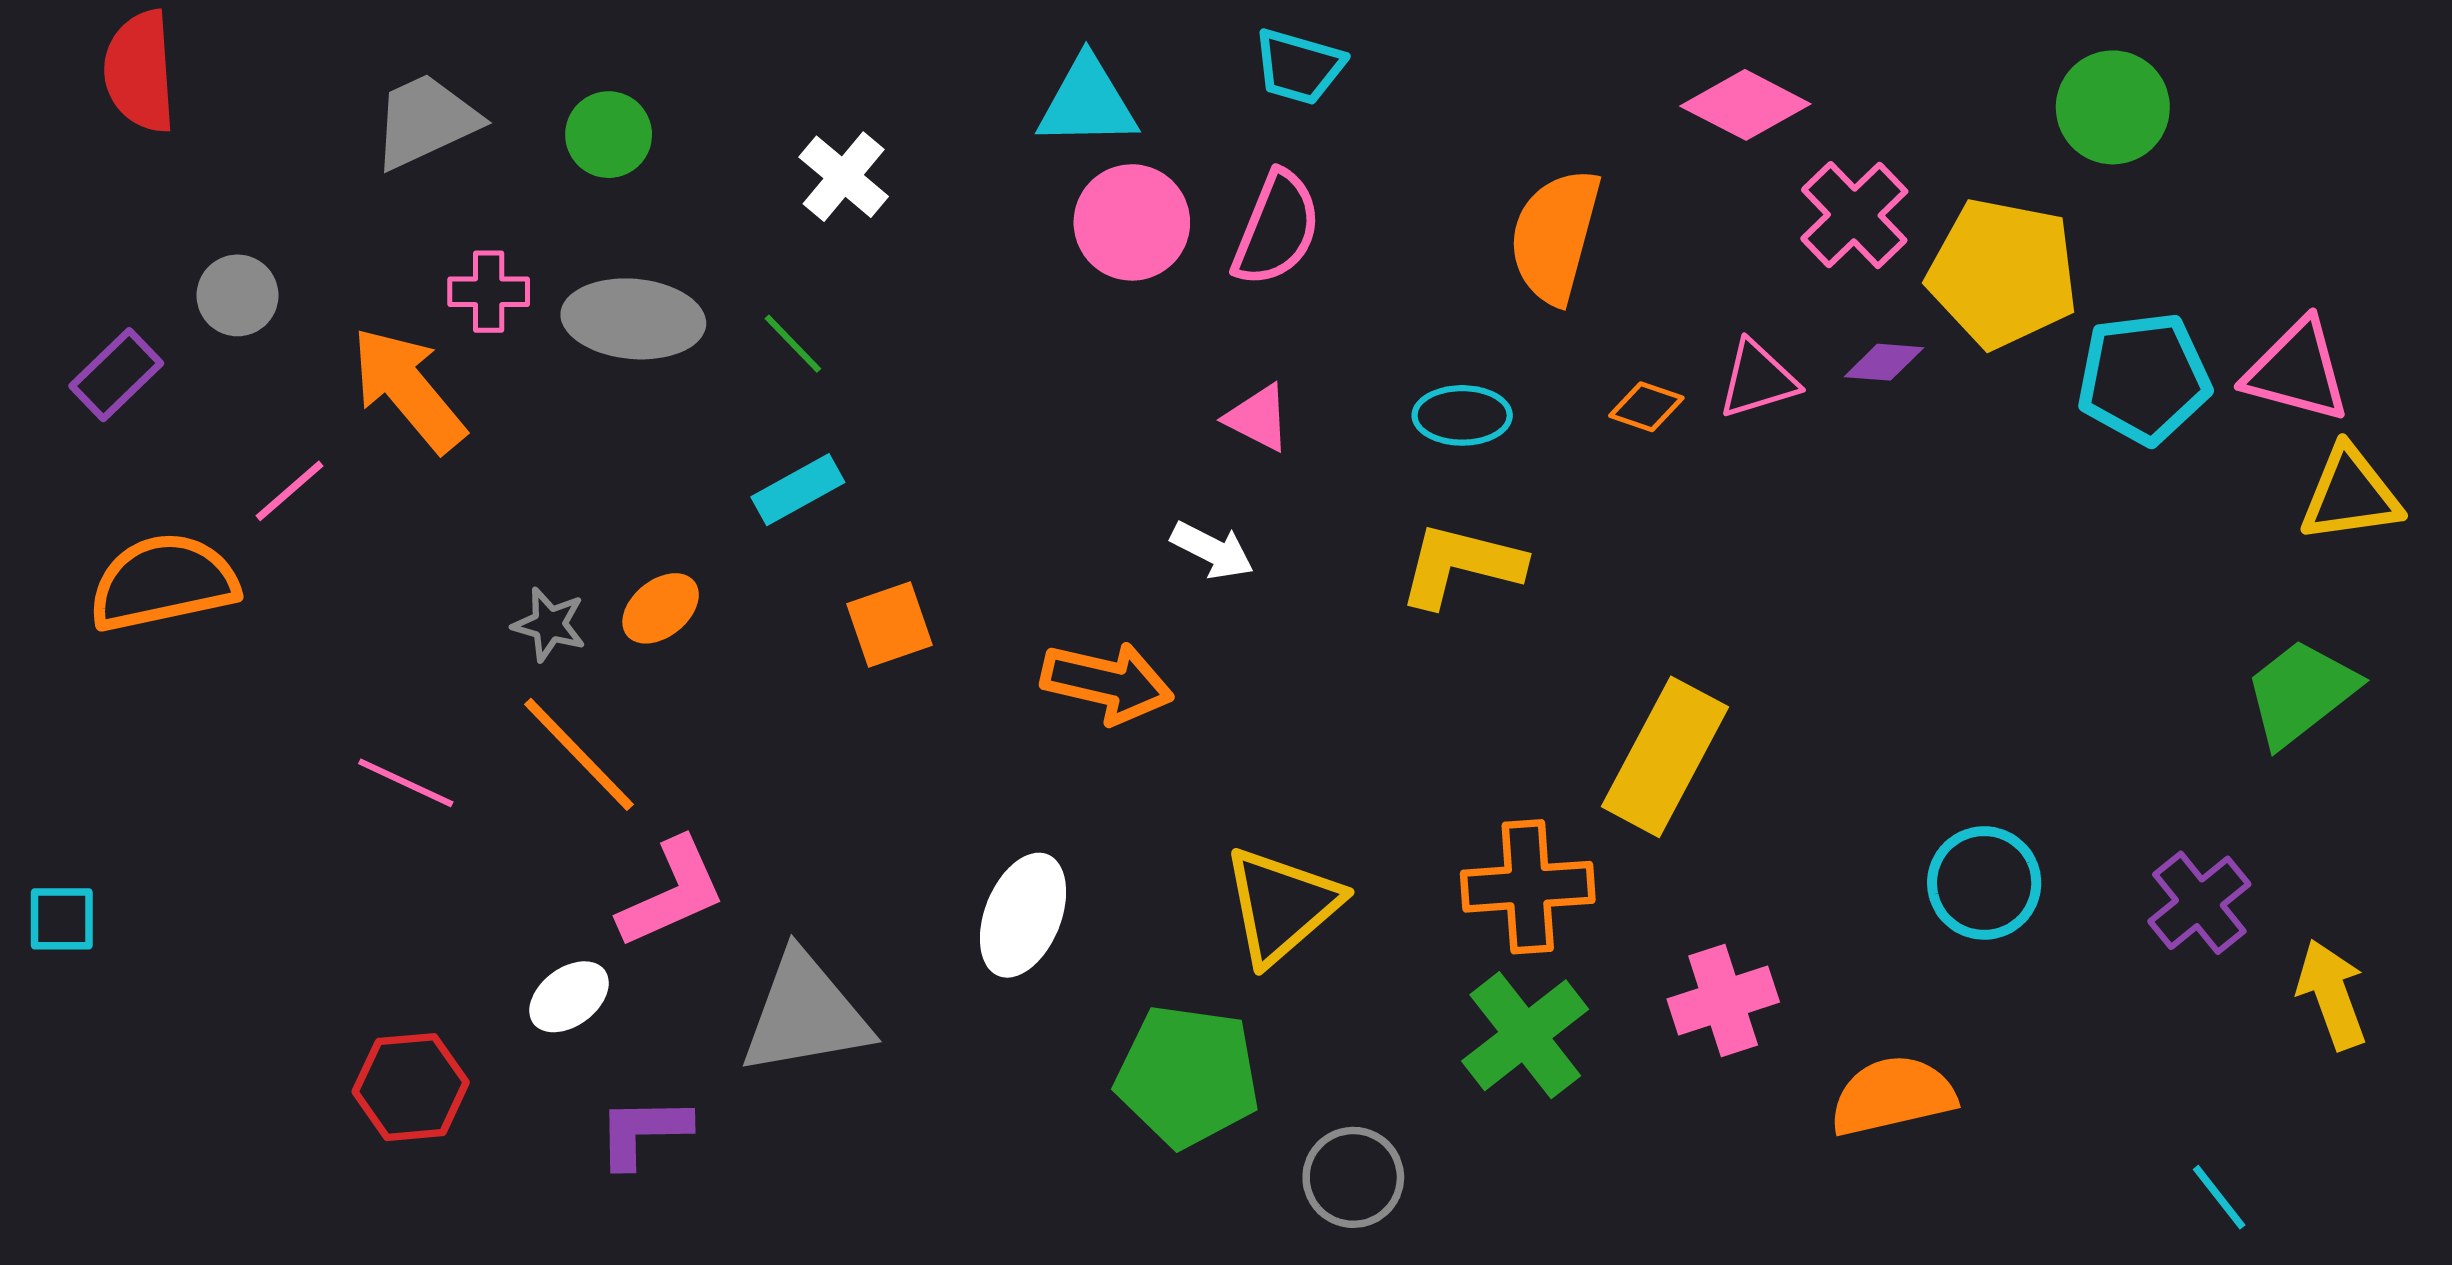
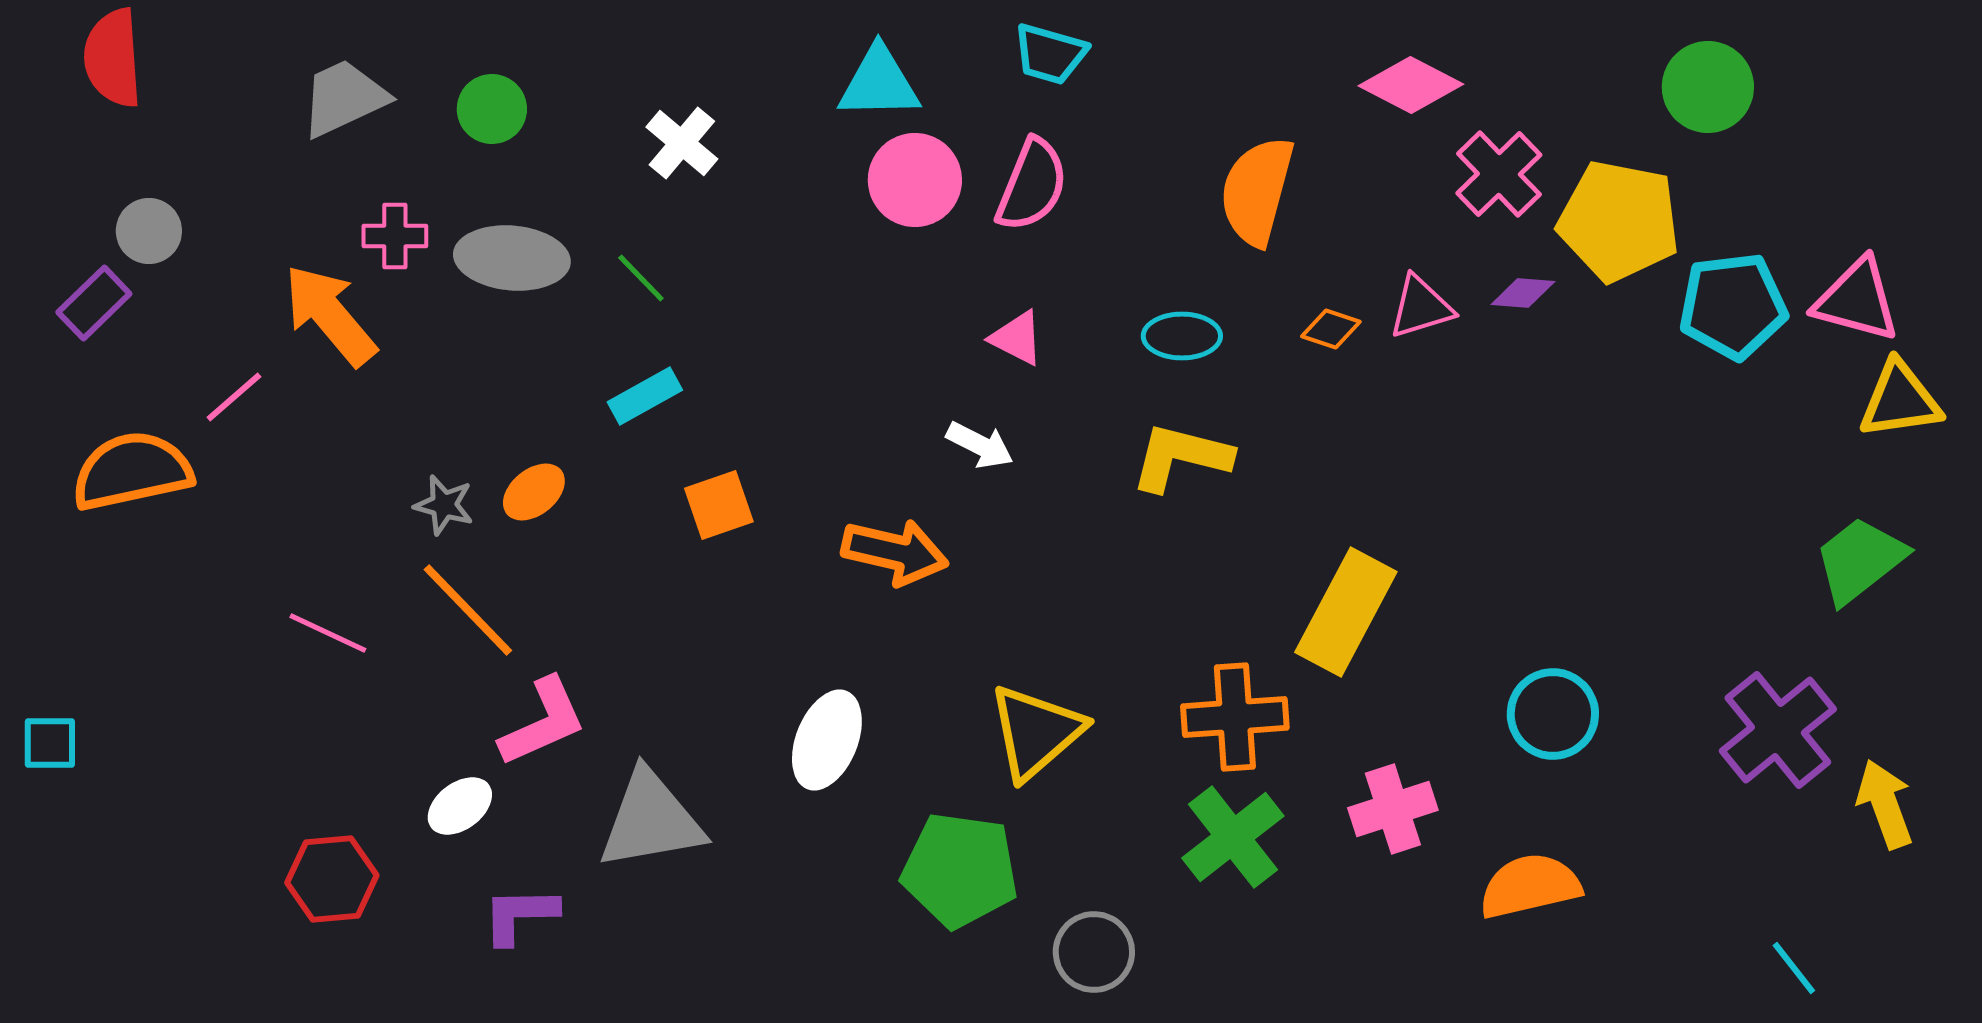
gray circle: (238, 295) -> (149, 231), moved
cyan circle: (1984, 883) -> (1553, 714), moved
purple cross: (2199, 903) -> (1778, 730), size x1.4

